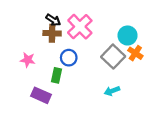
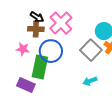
blue circle: (69, 58) -> (51, 51), size x1.5
pink star: (28, 60) -> (23, 49), moved
green rectangle: (57, 75) -> (40, 67), size x1.6

